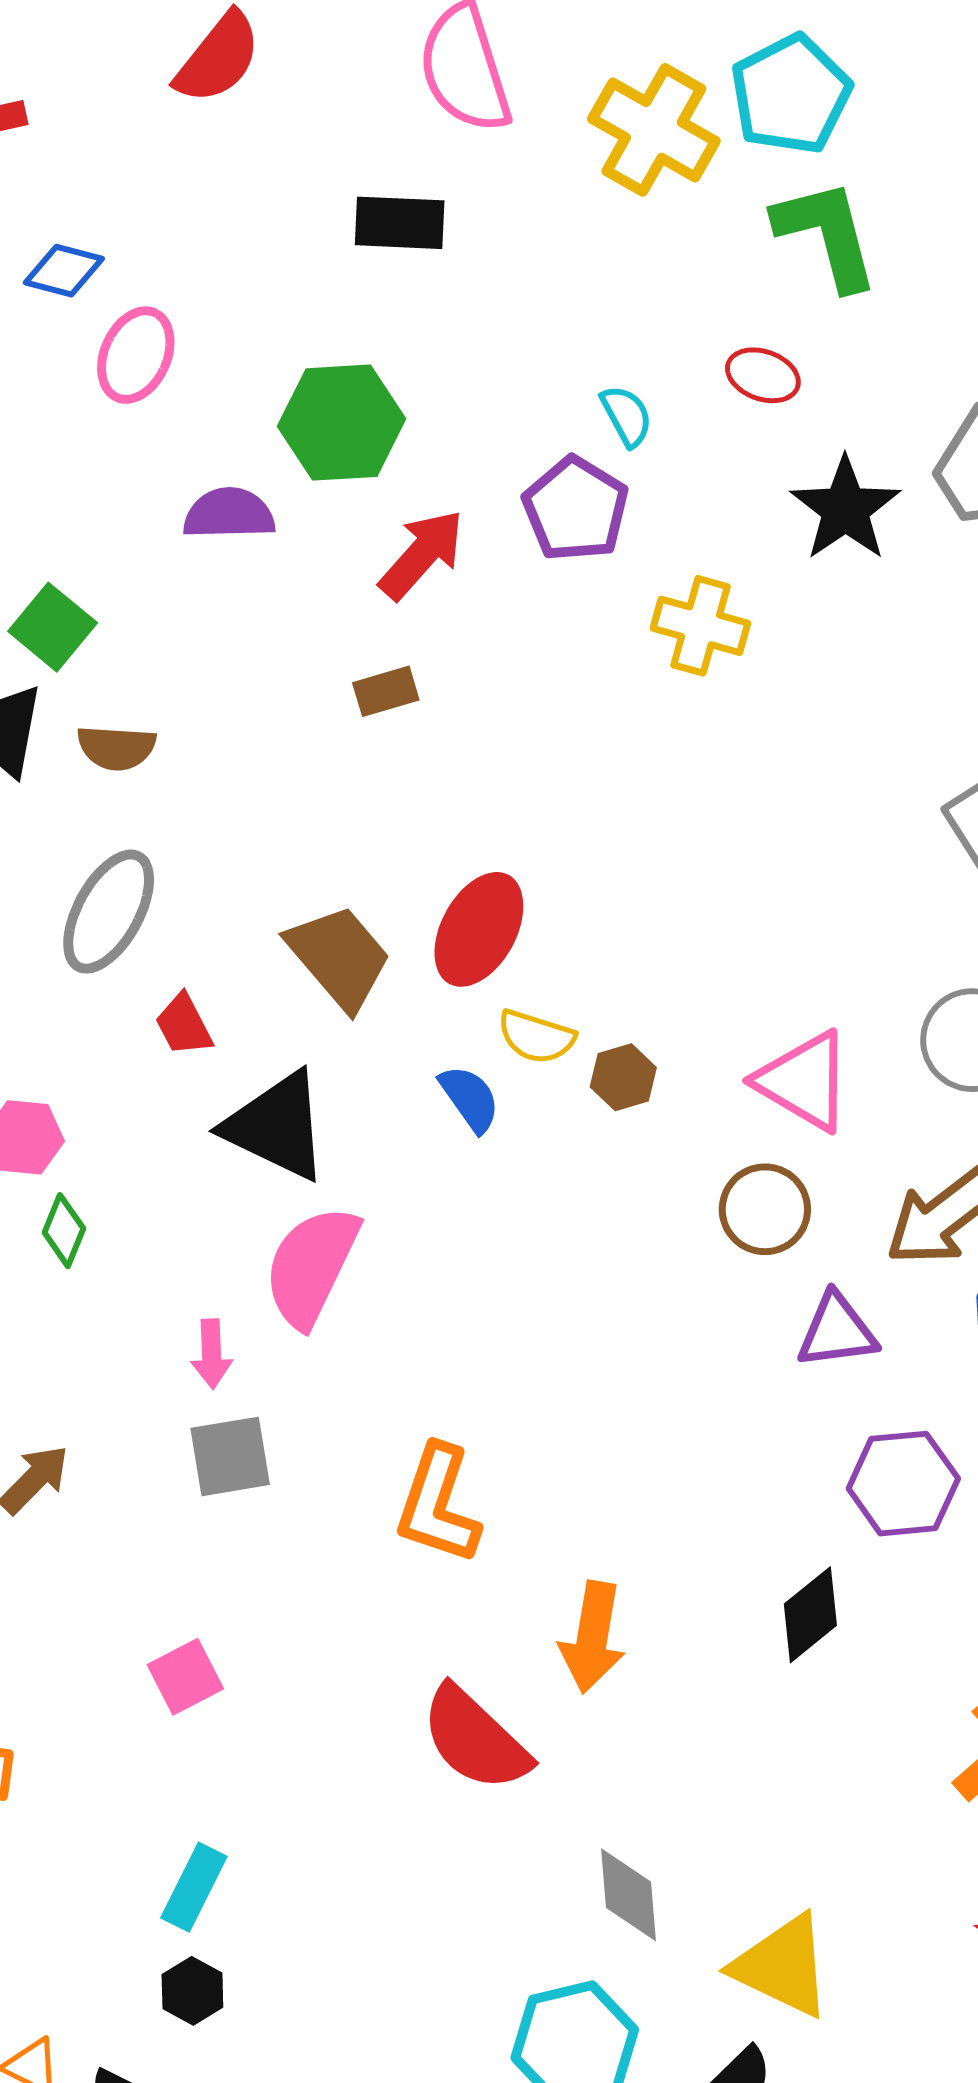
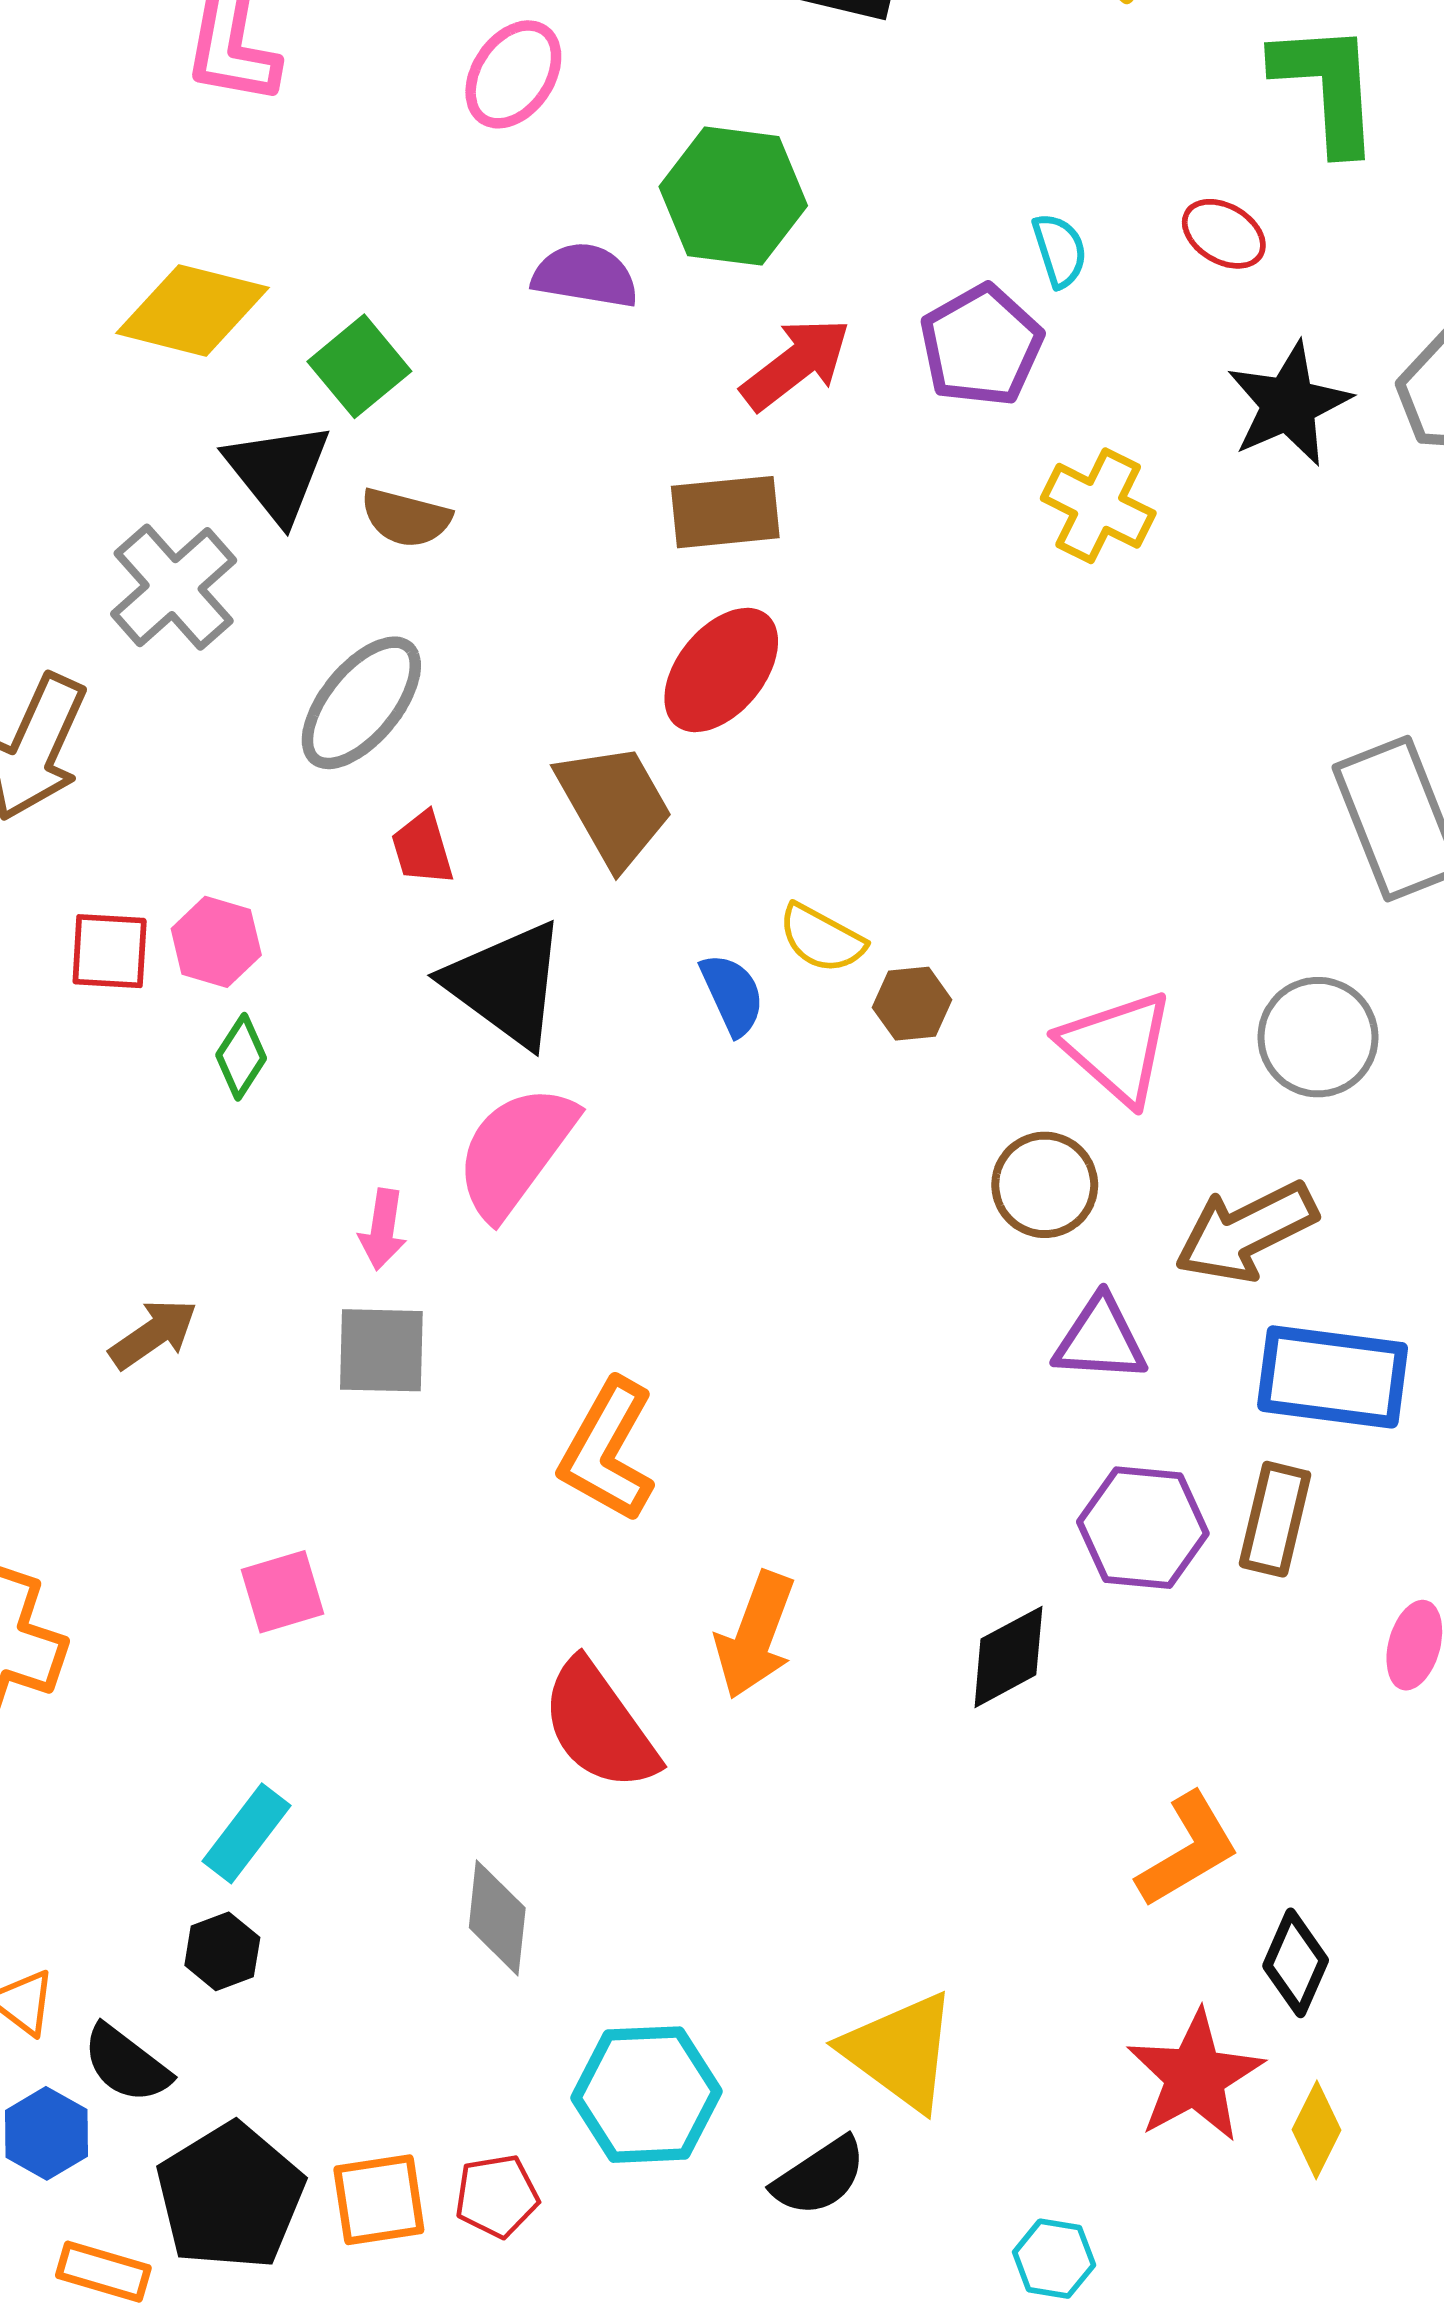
brown rectangle: (386, 691) -> (725, 512), size x1.5
red ellipse: (479, 929) -> (721, 670), moved
gray diamond: (628, 1895) -> (497, 1918), moved

